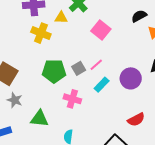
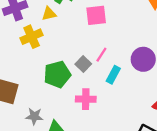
pink square: (101, 30) -> (96, 15), turned -30
yellow cross: (41, 33) -> (32, 37), turned -30
gray star: (15, 100) -> (34, 116), moved

